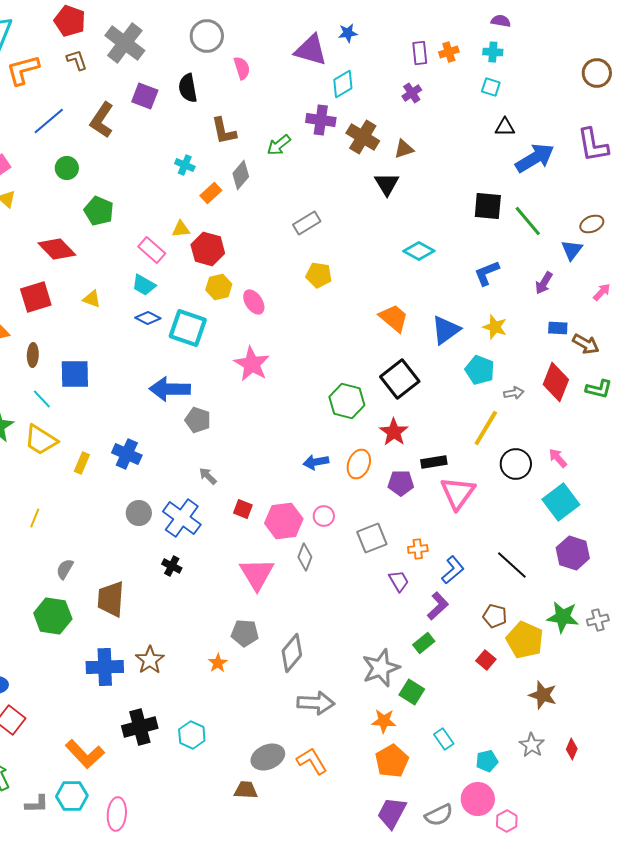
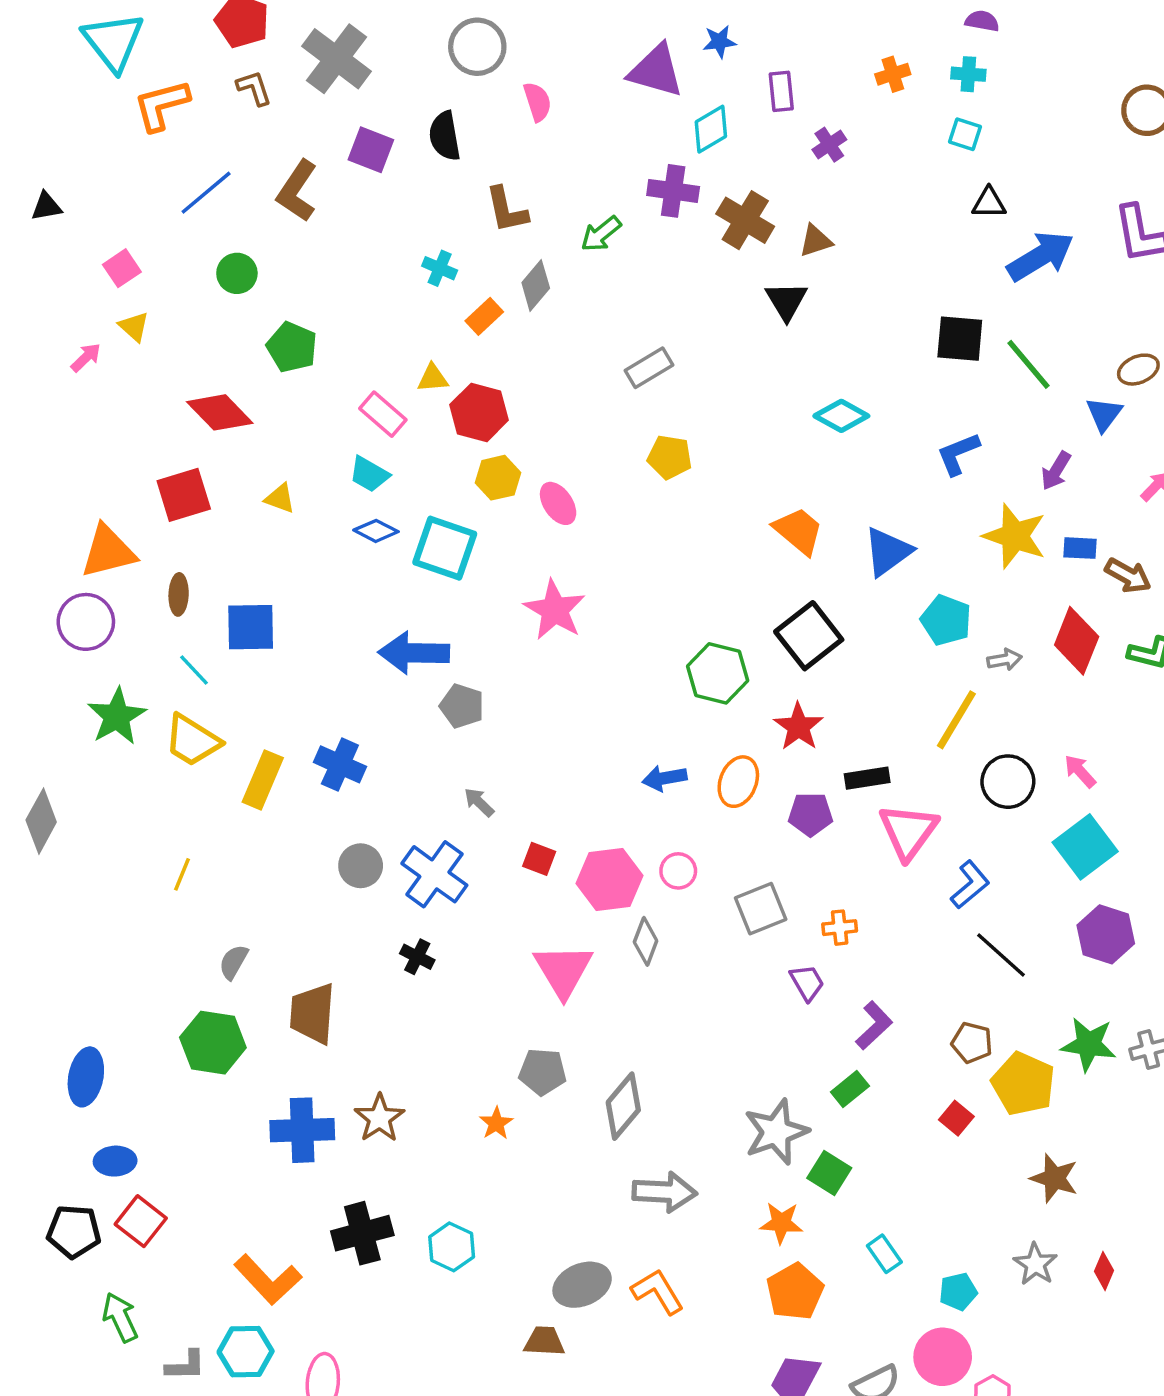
purple rectangle: (420, 53) -> (781, 91), moved
yellow star: (495, 327) -> (1015, 536), moved, size x1.5
yellow rectangle: (82, 463) -> (263, 780), size x1.5
blue L-shape: (453, 570) -> (970, 885), moved

